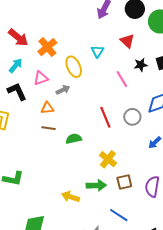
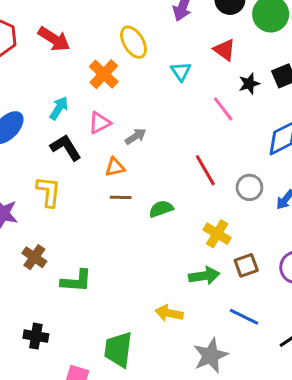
red arrow: (18, 37) -> (54, 39), moved
yellow ellipse: (74, 67) -> (133, 42), moved
gray circle: (132, 117) -> (249, 187), moved
yellow arrow: (70, 197) -> (169, 313), moved

